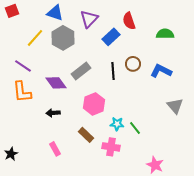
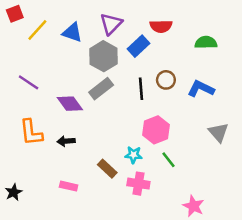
blue triangle: (55, 13) -> (72, 32), moved
red semicircle: (129, 21) -> (161, 26), turned -72
yellow line: (35, 38) -> (37, 30), moved
gray hexagon: (63, 38) -> (104, 56), moved
orange L-shape: (22, 92) -> (31, 132), moved
pink hexagon: (94, 104) -> (156, 130), moved
cyan star: (117, 124) -> (133, 155), moved
pink rectangle: (55, 149) -> (69, 186), turned -48

